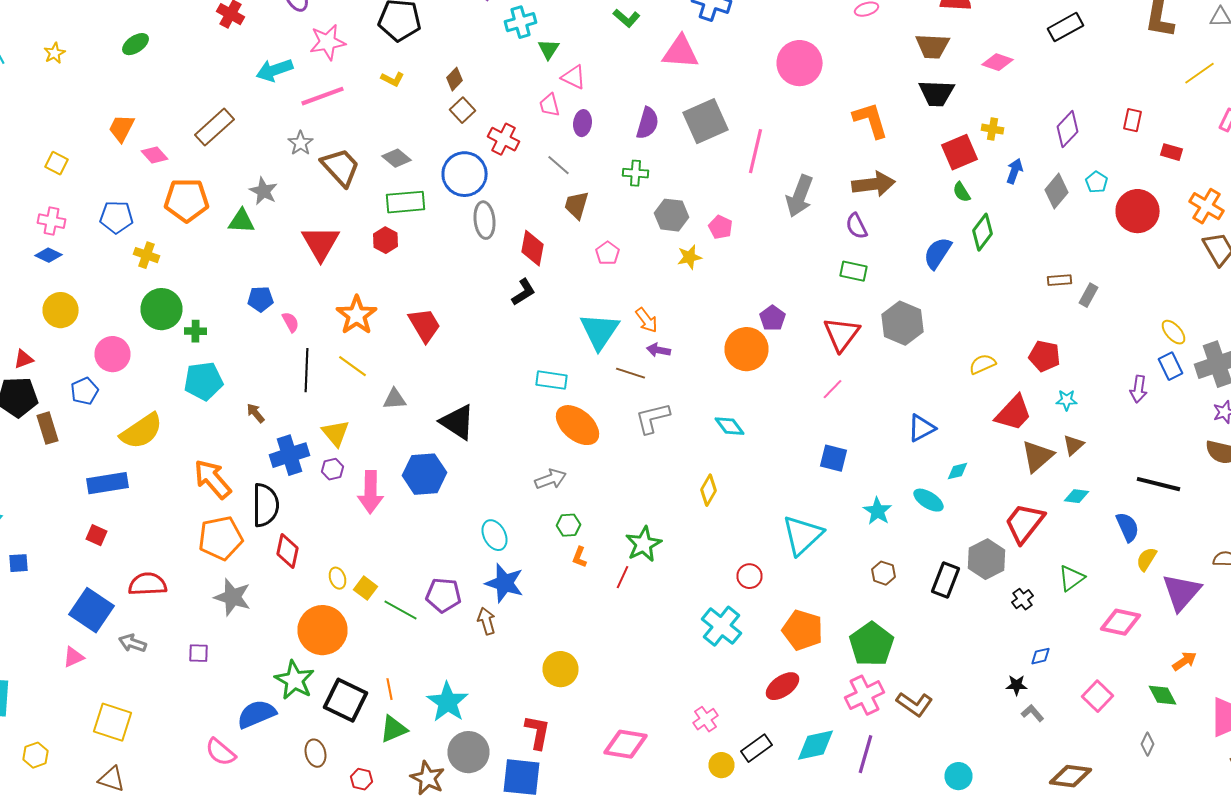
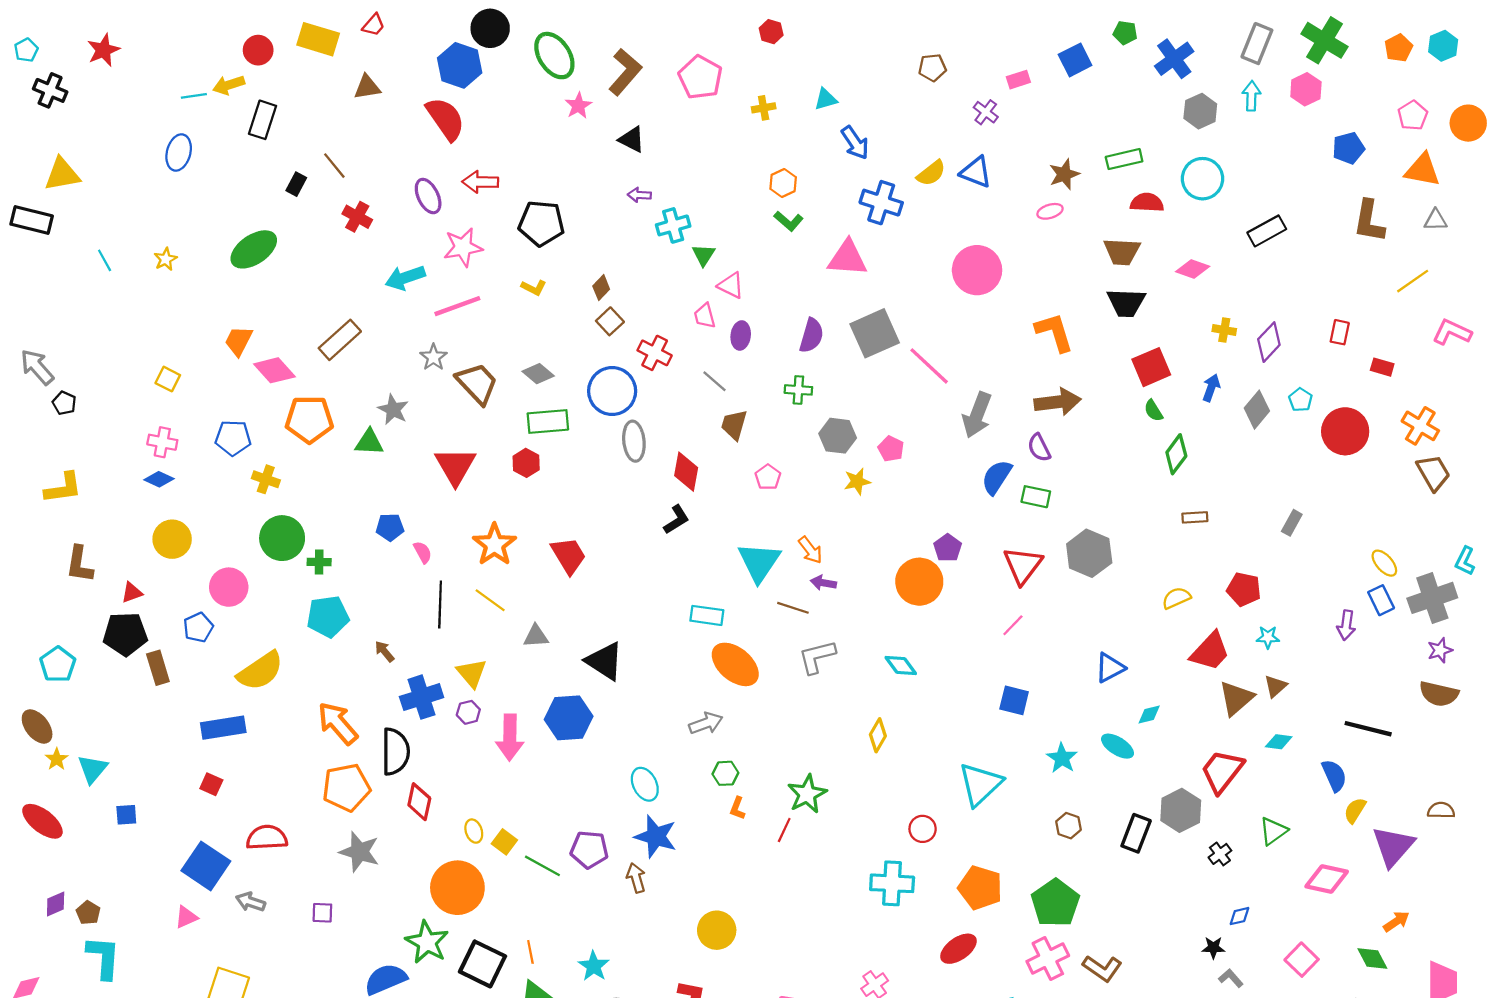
green ellipse: (136, 44) -> (254, 249), size x1.6
yellow cross: (992, 129) -> (1224, 330), moved
pink line: (756, 151) -> (929, 366), turned -60
pink diamond: (154, 155) -> (274, 370), size x1.4
blue semicircle: (938, 253) -> (997, 477), moved
brown rectangle: (1060, 280) -> (1195, 517), moved
cyan cross: (722, 626) -> (892, 883), turned -36
cyan star: (448, 702) -> (594, 966), size x0.7

